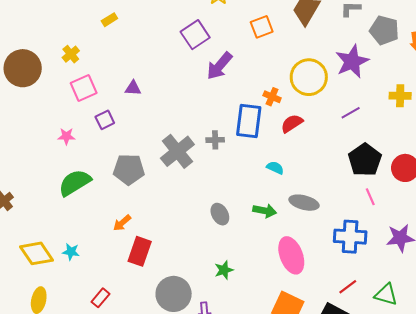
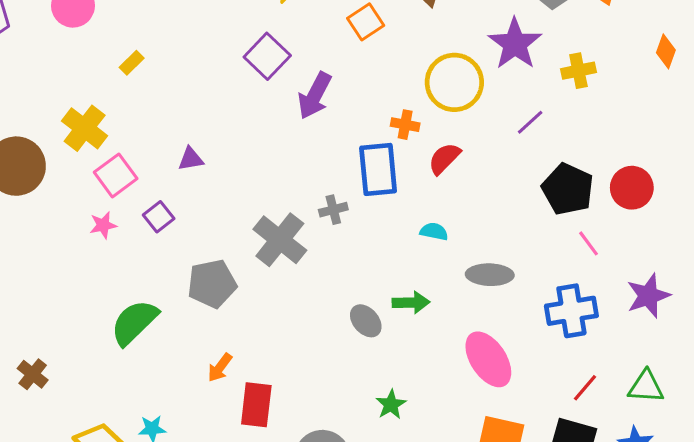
yellow cross: (71, 54) -> (85, 128), size x1.6
yellow cross: (400, 96) -> (578, 71), moved
pink star: (66, 136) -> (103, 225), moved
green arrow: (265, 211) -> (411, 302), moved

